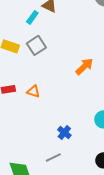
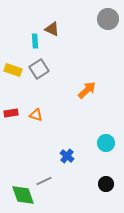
cyan rectangle: (32, 17) -> (35, 41), turned -40
gray line: (53, 157) -> (44, 181), moved

